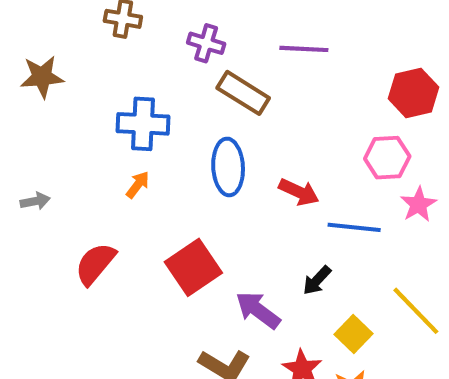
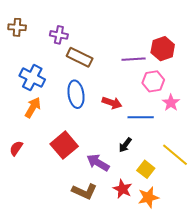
purple line: (304, 49) -> (134, 59), moved
blue cross: (143, 124) -> (32, 78), turned 30
orange arrow: (138, 185) -> (33, 108), size x1.5
red semicircle: (95, 264) -> (16, 148), size x0.7

